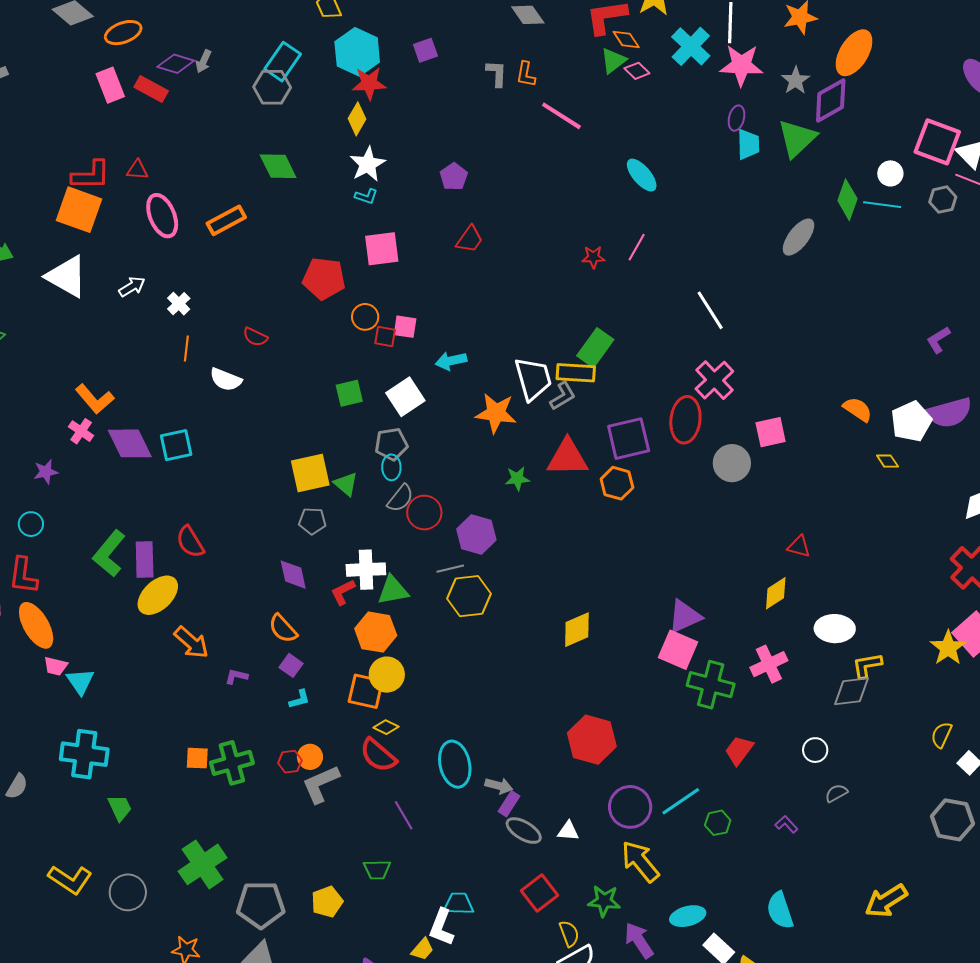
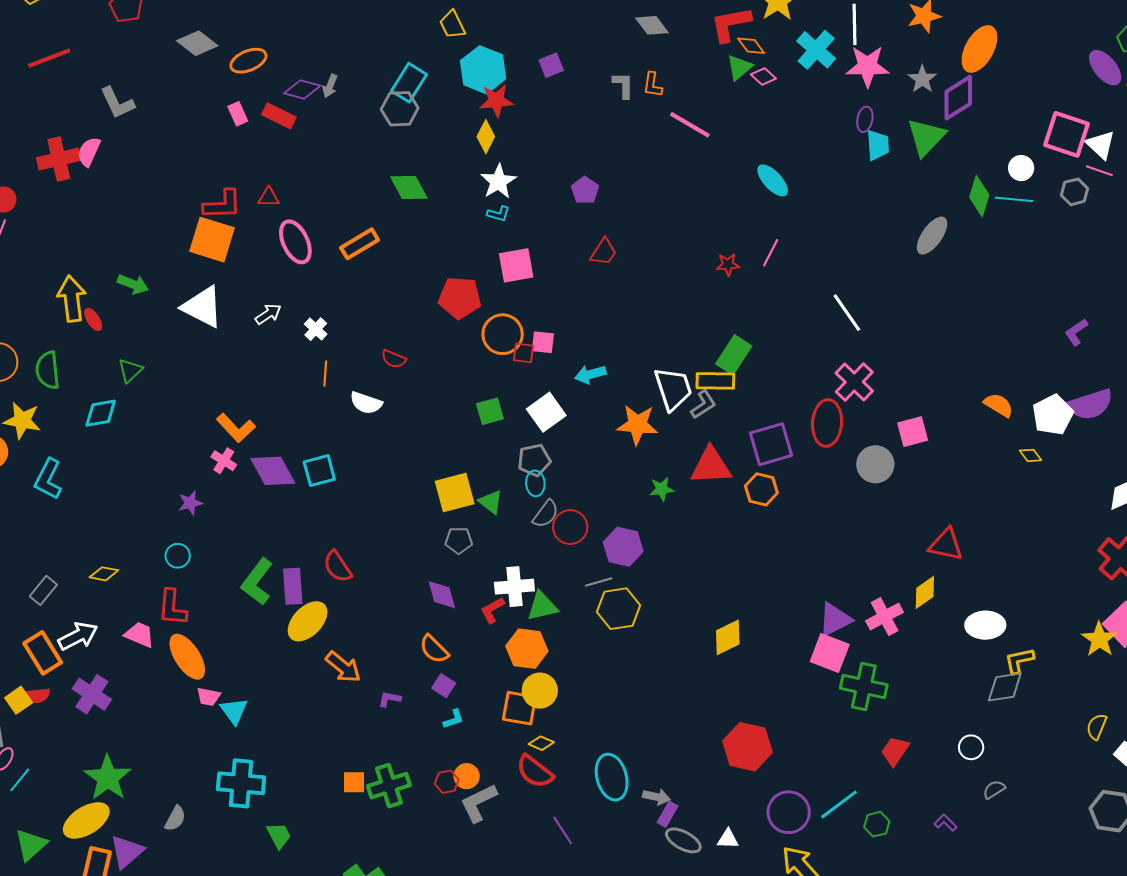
pink rectangle: (110, 85) -> (238, 114), size x0.7
orange circle: (365, 317) -> (503, 334), size x1.5
red triangle: (799, 546) -> (946, 545), size x1.5
pink cross: (769, 664) -> (885, 617), moved

